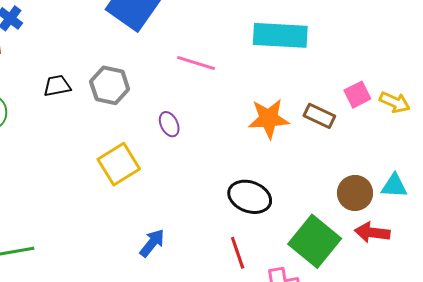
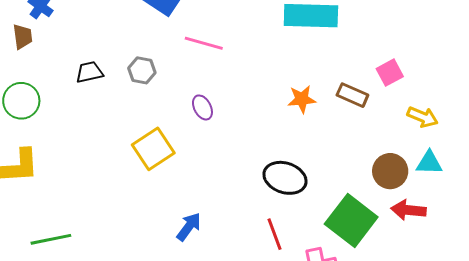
pink line: (196, 63) -> (204, 43), moved
gray hexagon: (110, 85) -> (142, 70), size x0.7
yellow arrow: (395, 102) -> (423, 117), moved
orange star: (269, 119) -> (302, 99), size x0.7

